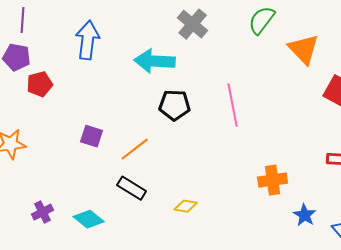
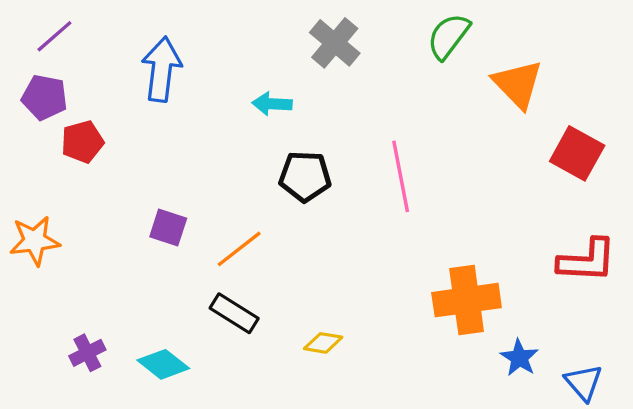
purple line: (23, 20) -> (54, 36), turned 45
cyan arrow: (155, 61) -> (272, 104), size x0.6
orange cross: (273, 180) -> (467, 300), size x1.4

